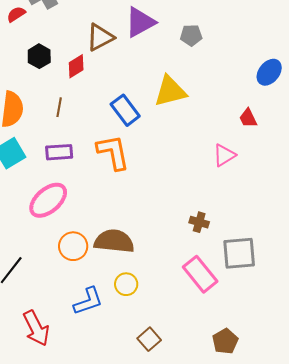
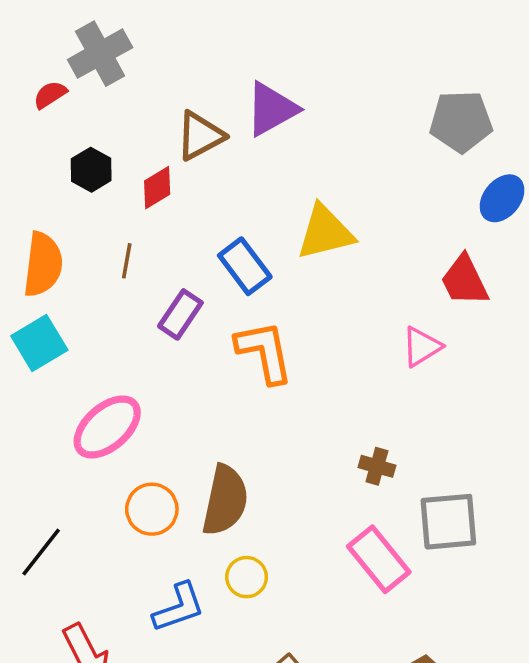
gray pentagon: (191, 35) -> (461, 121), moved, size x1.6
red trapezoid: (248, 118) -> (465, 280), size x1.5
purple rectangle: (59, 152) -> (180, 314), moved, turned -52
orange L-shape: (113, 152) -> (264, 352), moved
brown semicircle: (114, 241) -> (225, 500), turned 96

